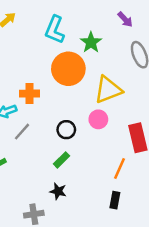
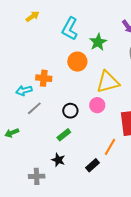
orange circle: (68, 69) -> (77, 62), size x0.7
black rectangle: (115, 200) -> (92, 165), moved, turned 32

